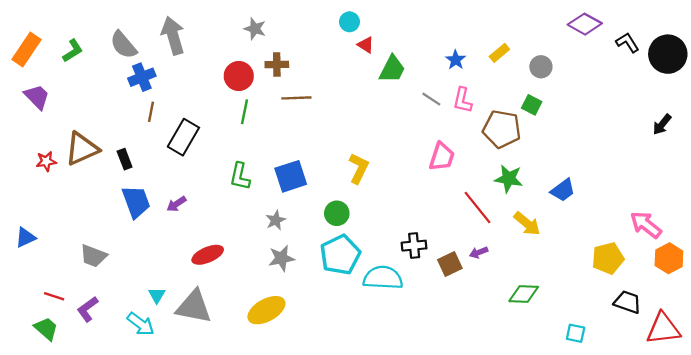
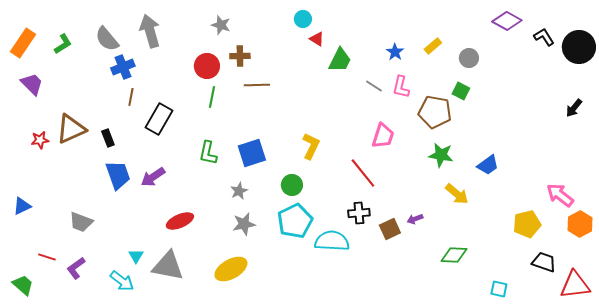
purple arrow: (176, 204) -> (153, 177), size x1.4
red line: (478, 207) -> (363, 173), moved
green trapezoid: (46, 329) -> (23, 285), moved

